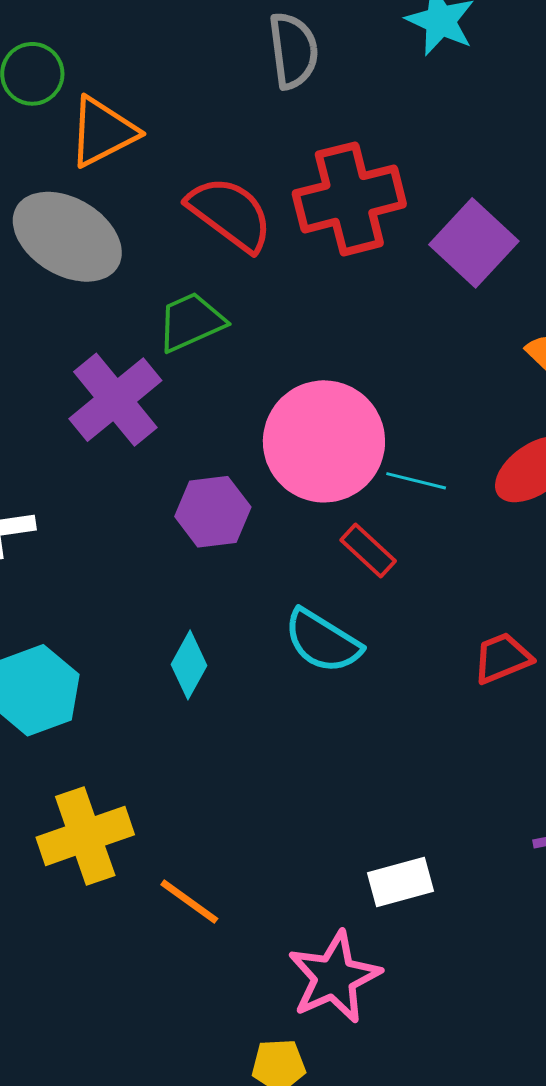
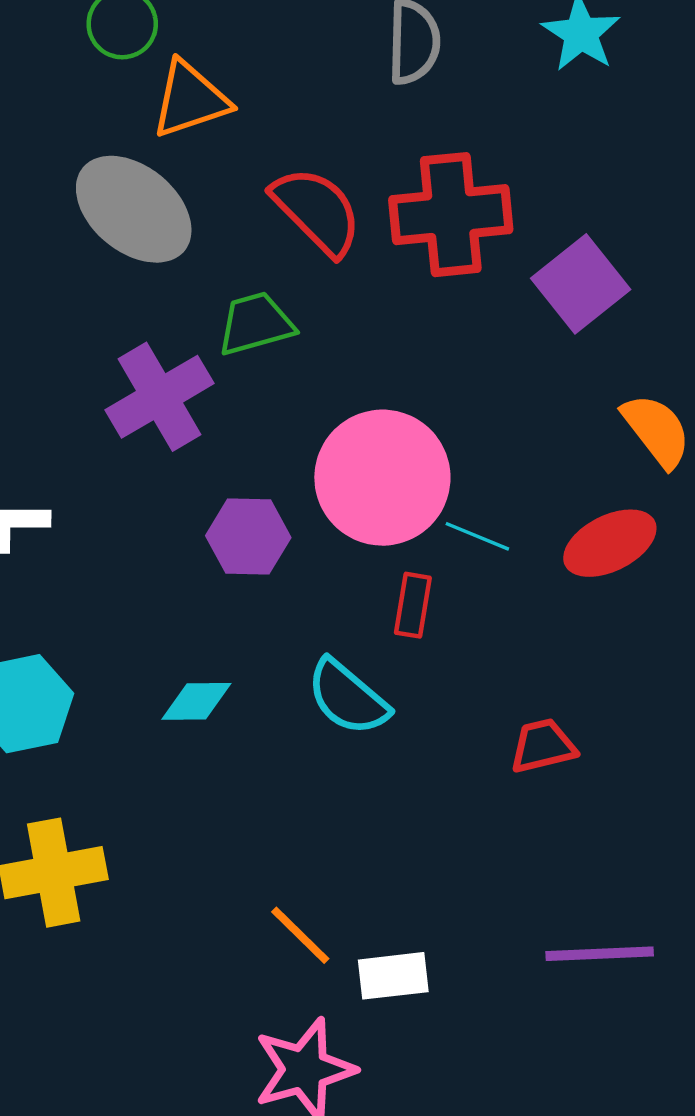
red rectangle: (368, 551) -> (413, 605), turned 48
cyan diamond: (189, 665) -> (196, 701), turned 52
orange line: (189, 902) -> (300, 935), moved

